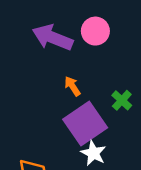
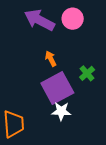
white star: (93, 153) -> (61, 111), turned -30

